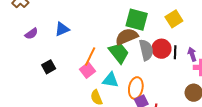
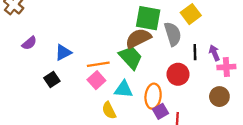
blue triangle: (62, 29) -> (63, 52), moved
red circle: (161, 49) -> (178, 74), moved
gray semicircle: (146, 50) -> (173, 34), moved
orange line: (90, 57) -> (98, 64), turned 60

